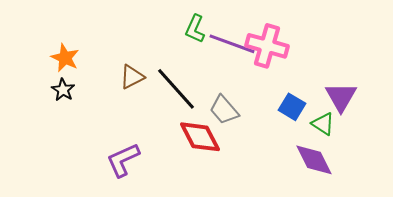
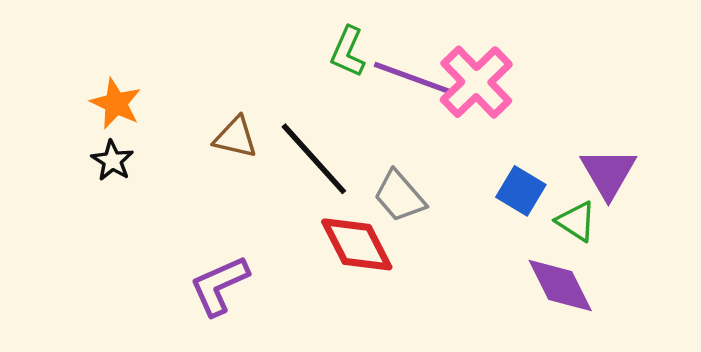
pink cross: (267, 46) -> (476, 82), turned 30
brown triangle: (132, 77) -> (235, 137), turned 40

